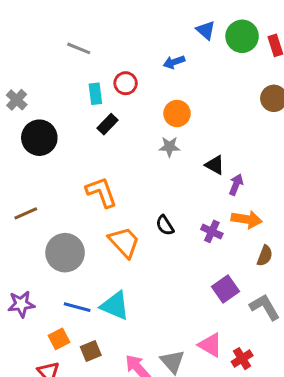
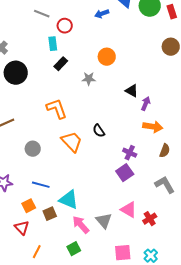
blue arrow: (174, 62) -> (102, 14), moved
red circle: (126, 83) -> (65, 26), moved
gray star: (169, 147) -> (89, 79), moved
purple cross: (212, 231) -> (130, 153), moved
gray circle: (65, 253) -> (33, 149), size x0.6
purple square: (225, 289) -> (125, 173), moved
cyan triangle: (115, 306) -> (69, 200), moved

